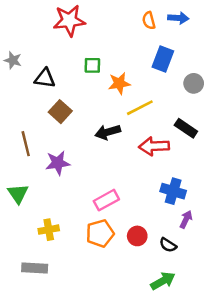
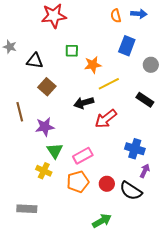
red arrow: (154, 146) -> (106, 119), moved, turned -35
green triangle: (18, 194) -> (55, 151), moved
yellow cross: (49, 230) -> (44, 171), moved, turned 35
black semicircle: (168, 245) -> (131, 191), size x1.6
green arrow: (163, 281) -> (102, 221), moved

